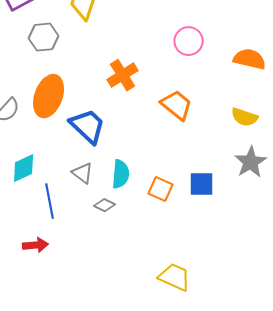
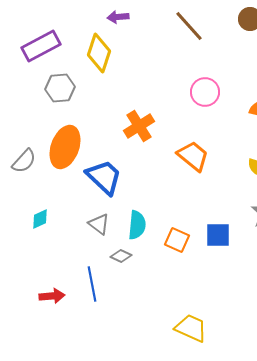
cyan diamond: (24, 168) -> (40, 219), size x0.7
blue line: (50, 201) -> (92, 284), moved

